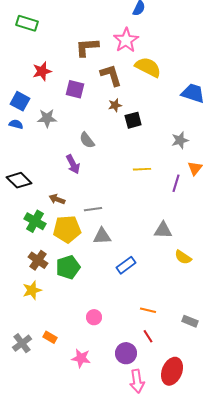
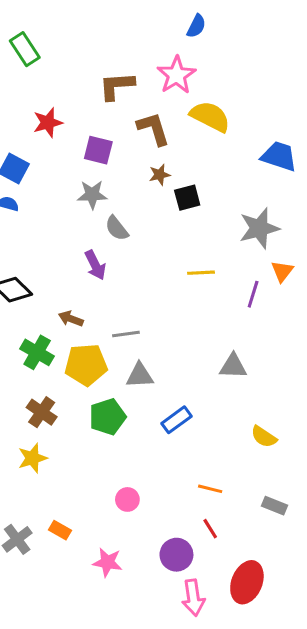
green rectangle: (27, 23) -> (25, 49), turned 40
gray star: (47, 118) -> (92, 195), moved
gray star: (180, 140) -> (259, 228), size x1.5
yellow semicircle: (183, 257) -> (264, 437), moved
green pentagon: (68, 267) -> (108, 417), moved

